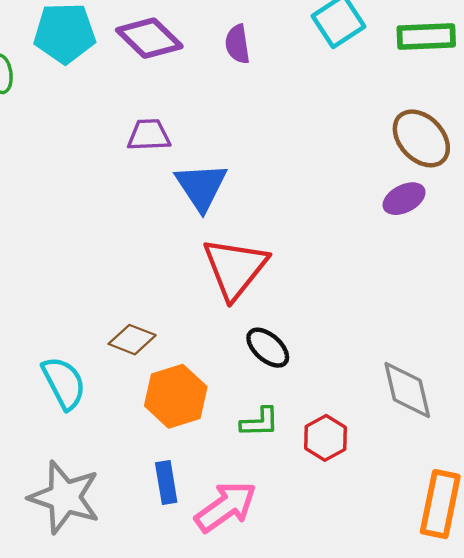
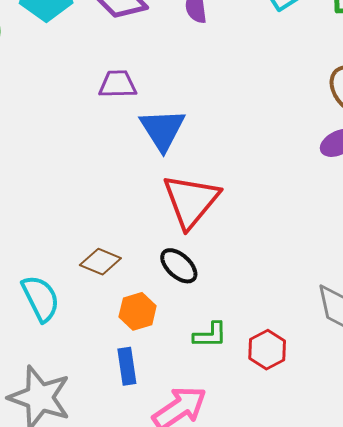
black ellipse: (268, 348) -> (179, 266), moved
orange hexagon: (176, 396) -> (138, 311), size x0.7
blue rectangle: (166, 482) -> (127, 366), moved

